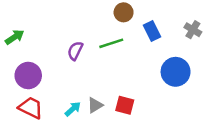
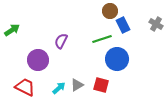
brown circle: (124, 12) -> (110, 11), moved
green line: (111, 43) -> (102, 39), moved
blue circle: (176, 72) -> (117, 59), moved
purple circle: (28, 75) -> (38, 60), moved

